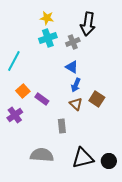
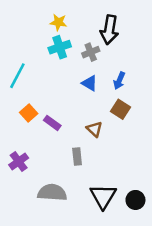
blue arrow: (76, 85) -> (119, 81), moved
brown square: (97, 99) -> (121, 109), moved
purple cross: (15, 115) -> (19, 161), moved
black triangle: (83, 158) -> (103, 196), turned -45

